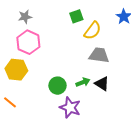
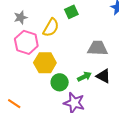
yellow semicircle: (93, 31) -> (51, 28), moved
yellow hexagon: (16, 70) -> (45, 63), moved

